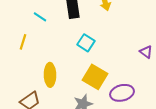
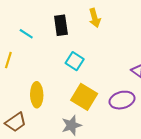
purple ellipse: (122, 93) -> (122, 100), moved

